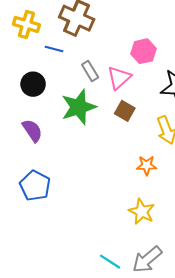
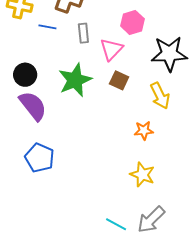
gray rectangle: (90, 71) -> (83, 33), moved, turned 30
black circle: (33, 84) -> (25, 75), moved
purple semicircle: (32, 131) -> (33, 106), size x1.4

